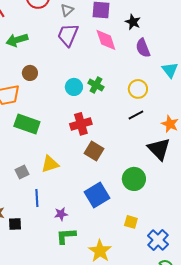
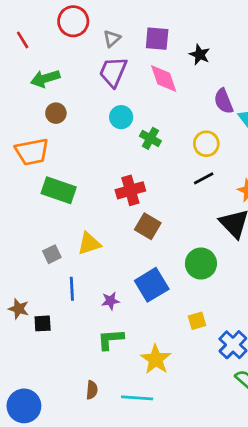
purple semicircle: (143, 48) -> (224, 101), moved
brown circle: (30, 73) -> (56, 113), moved
cyan circle: (74, 87) -> (121, 117), moved
purple star: (61, 214) -> (110, 301), moved
yellow square: (131, 222) -> (197, 321), turned -32

